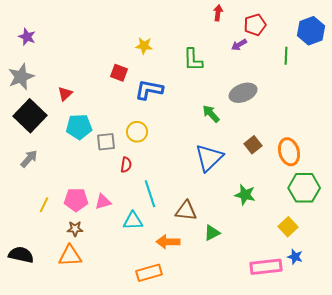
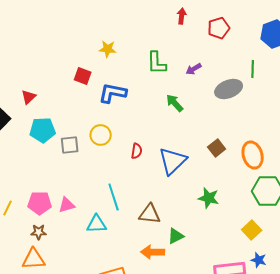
purple arrow: (239, 45) -> (194, 69), moved
green line: (286, 56) -> (253, 69), moved
gray ellipse: (243, 93) -> (229, 89), moved
green arrow: (211, 114) -> (175, 103), moved
red semicircle: (126, 165) -> (137, 151), moved
orange arrow: (168, 242) -> (153, 252), moved

